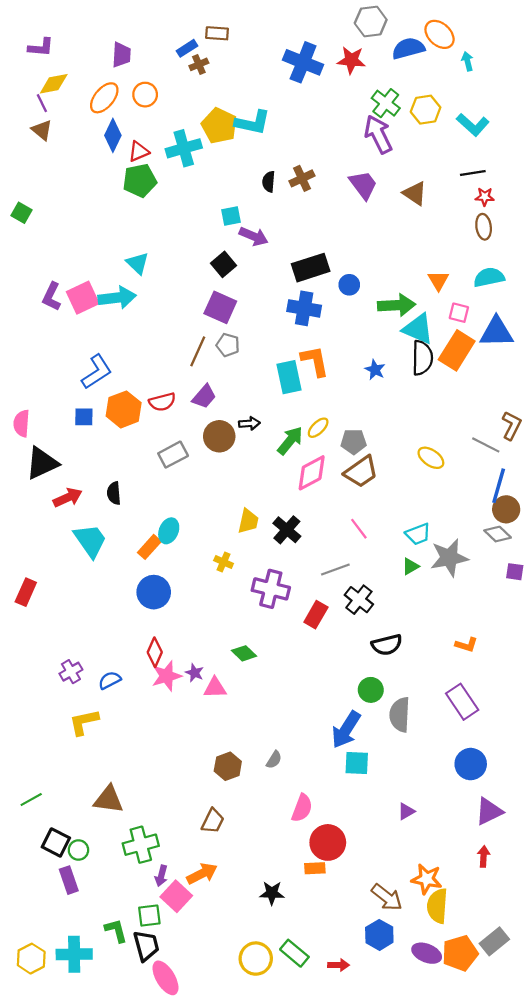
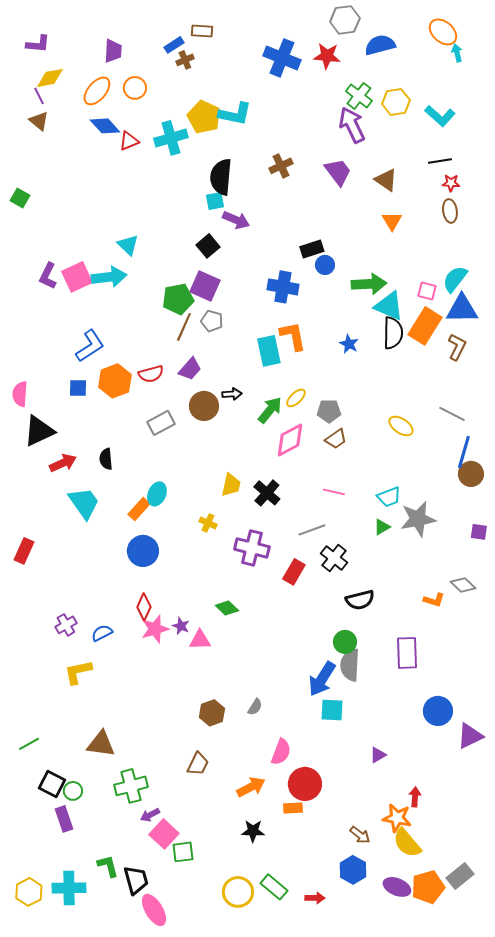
orange ellipse: (440, 34) -> (443, 32), moved
cyan arrow: (467, 61) -> (457, 53), moved
blue diamond: (113, 135) -> (105, 126), turned -68
green pentagon: (140, 181) -> (178, 299), moved
black semicircle: (269, 182) -> (221, 177), moved, size x1.8
black rectangle: (311, 268) -> (312, 249), moved, size x0.7
cyan semicircle: (489, 277) -> (455, 279), moved, turned -40
orange triangle: (438, 280) -> (392, 221), moved
brown L-shape: (512, 426) -> (457, 347), moved
brown trapezoid: (361, 472) -> (336, 439), size x0.7
pink line: (359, 529) -> (334, 492), turned -40
gray diamond: (498, 534) -> (463, 585), moved
purple rectangle: (462, 702) -> (407, 653), moved, turned 32
gray semicircle: (400, 715) -> (350, 665), moved
purple triangle: (489, 811) -> (470, 736), moved
red arrow: (484, 856) -> (415, 797), moved
orange arrow: (202, 874) -> (251, 787), moved
purple arrow: (161, 876) -> (150, 815), turned 48
brown arrow: (387, 897) -> (360, 835), size x0.7
yellow semicircle: (437, 906) -> (407, 843), turned -44
green square: (149, 916) -> (183, 852), moved

